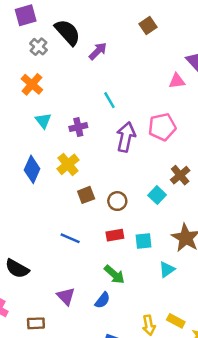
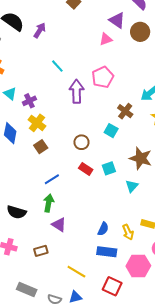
purple cross: (78, 127) -> (29, 101), moved
brown square: (86, 195) -> (41, 147), moved
red rectangle: (115, 235) -> (86, 169), turned 56
blue line: (70, 238) -> (52, 179), turned -42
green arrow: (114, 274) -> (49, 203), moved, turned -108
blue semicircle: (102, 300) -> (103, 229), moved

